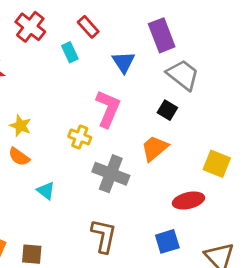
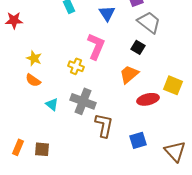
gray cross: (111, 174) -> (83, 101), moved
red ellipse: (188, 201) -> (148, 99), moved
brown L-shape: (104, 236) -> (104, 125), moved

